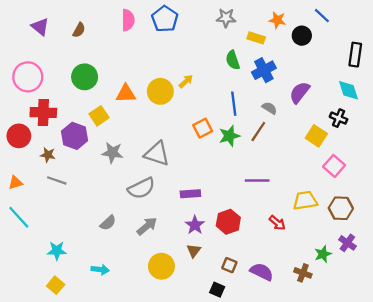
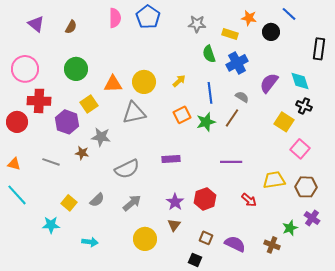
gray star: (226, 18) -> (197, 24), moved
yellow arrow: (186, 81) -> (179, 81), moved
cyan diamond: (349, 90) -> (300, 81), moved
gray triangle: (157, 154) -> (134, 113), moved, turned -30
brown star: (48, 155) -> (82, 153), moved
orange triangle: (16, 183) -> (14, 164), turned 32
purple rectangle: (190, 194) -> (171, 159), moved
yellow square: (56, 285) -> (69, 203), moved

